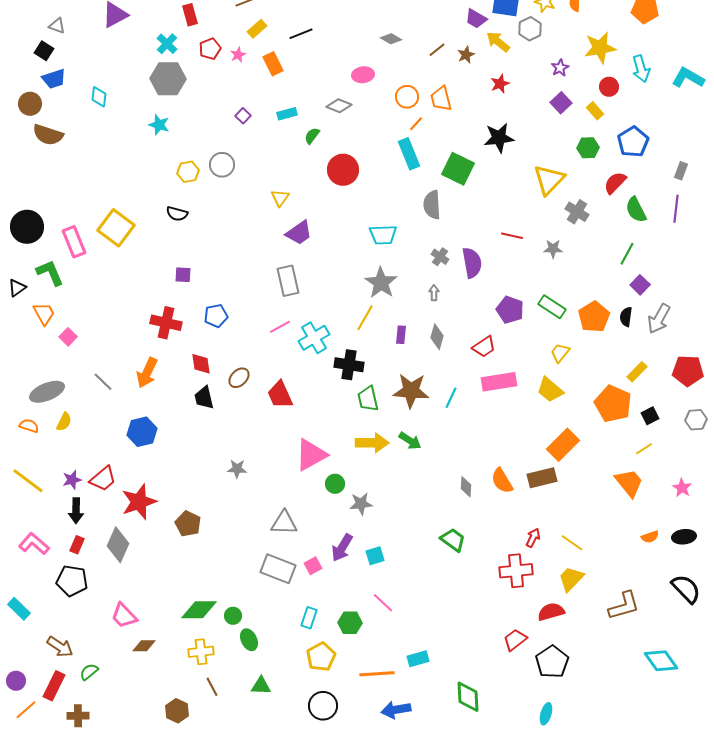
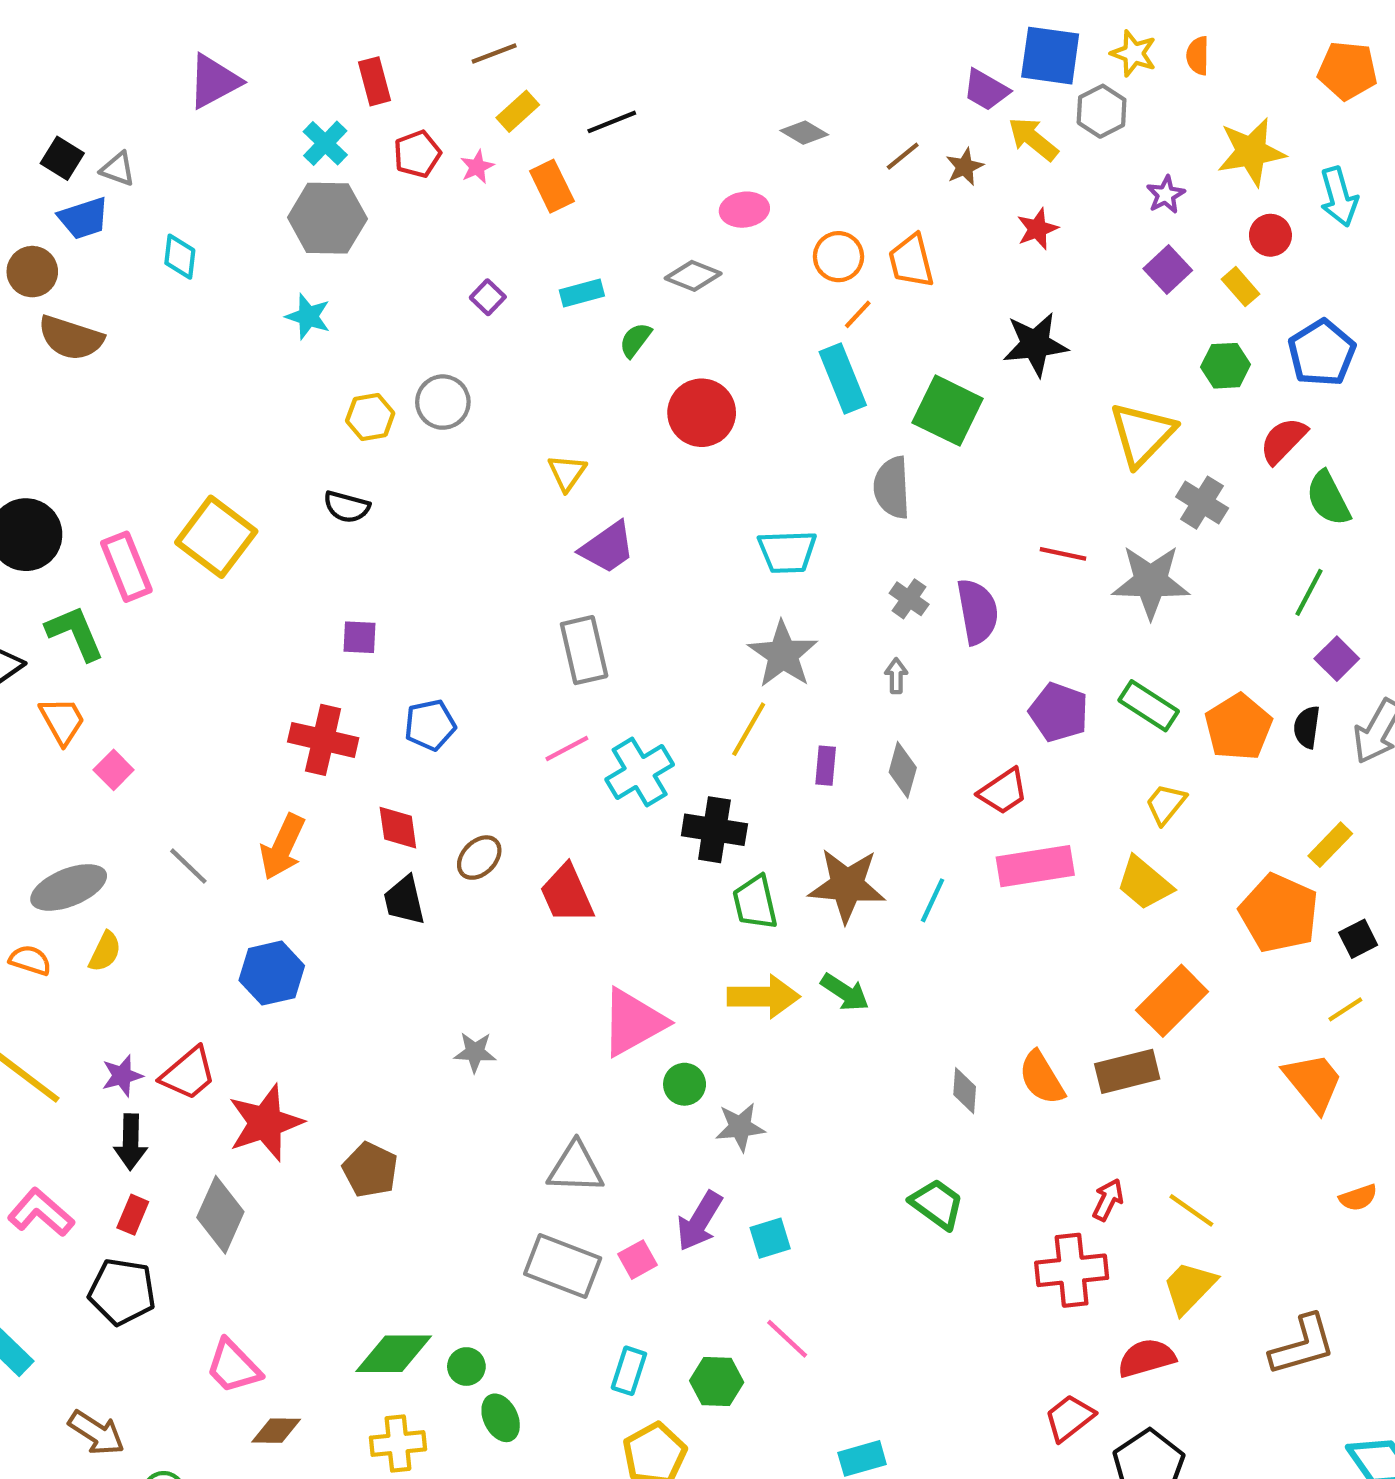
gray triangle: (57, 26) -> (118, 169), moved
gray star: (553, 249) -> (1151, 582), size x1.8

